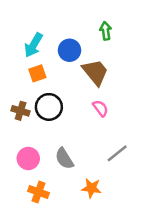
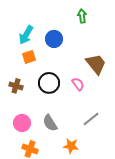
green arrow: (106, 31) -> (82, 16), moved
brown trapezoid: (95, 72) -> (96, 64), moved
black circle: (49, 107) -> (49, 83), moved

